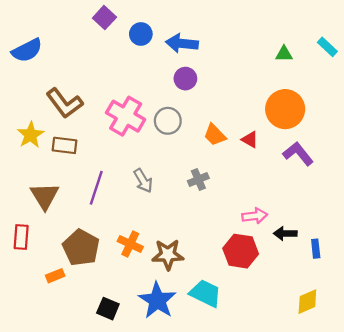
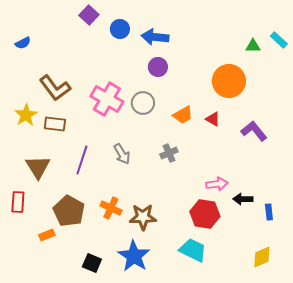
blue semicircle: (27, 50) -> (23, 43), size x0.6
green triangle: (284, 54) -> (253, 46), moved
orange circle: (285, 109) -> (229, 81), moved
orange trapezoid: (215, 135) -> (183, 115), turned -75
cyan trapezoid: (205, 293) -> (193, 250), moved

